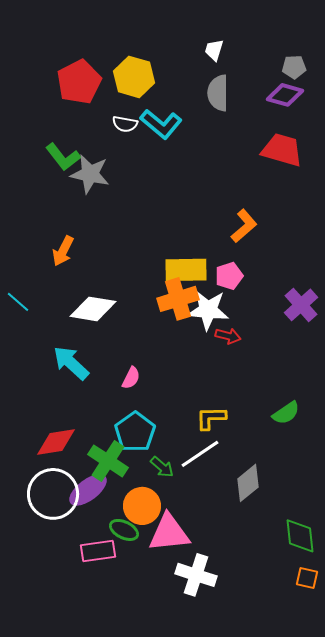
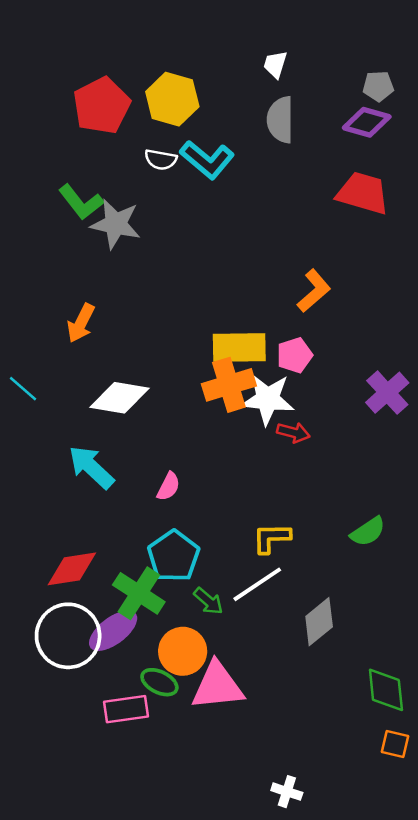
white cross: (196, 575) -> (287, 792), moved, size x0.6

